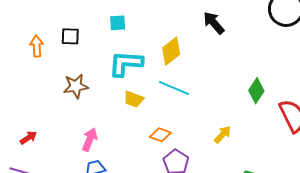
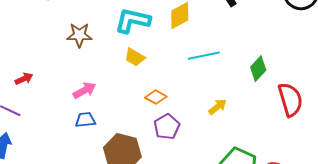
cyan line: (174, 88) -> (204, 56), moved, turned -44
pink arrow: (90, 140) -> (84, 90), turned 30

